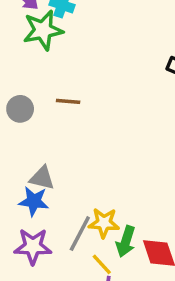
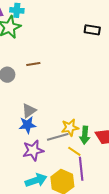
gray triangle: (42, 178) -> (29, 111), turned -35
gray line: (80, 234) -> (58, 137), turned 60

